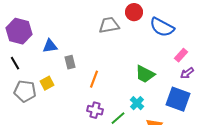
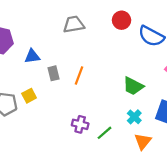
gray trapezoid: (109, 25) -> (74, 24), moved
orange line: (94, 79) -> (79, 75), moved
cyan cross: (137, 103) -> (134, 117), moved

